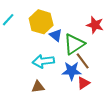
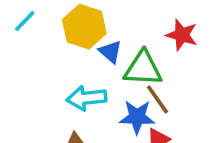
green triangle: (74, 44) -> (143, 68), turned 35

